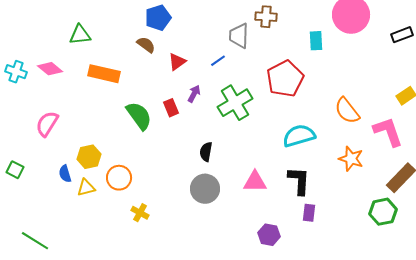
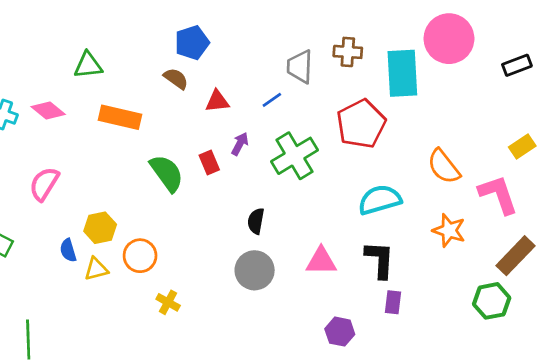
brown cross: (266, 17) -> (348, 52), moved
cyan rectangle: (316, 41) -> (402, 73), size x1.8
red triangle: (177, 62) -> (217, 101), turned 30
green line: (35, 241) -> (28, 340), turned 56

